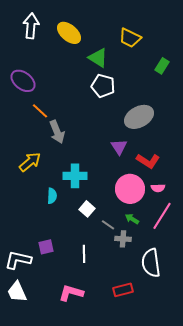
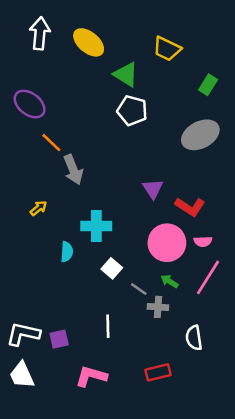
gray ellipse: (139, 117) -> (200, 135), moved
yellow arrow: (30, 162) -> (39, 208), size x0.6
purple square: (46, 247) -> (59, 339), moved
white semicircle: (151, 263) -> (194, 338), size x0.7

